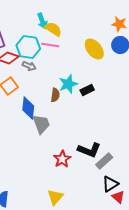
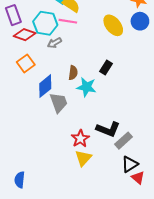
gray arrow: (29, 66) -> (55, 43), moved, turned 128
cyan star: (68, 84) -> (86, 87), moved, turned 30
black rectangle: (87, 90) -> (106, 68), turned -32
blue diamond: (28, 108) -> (45, 86), turned 45
yellow triangle: (55, 197) -> (83, 158), moved

